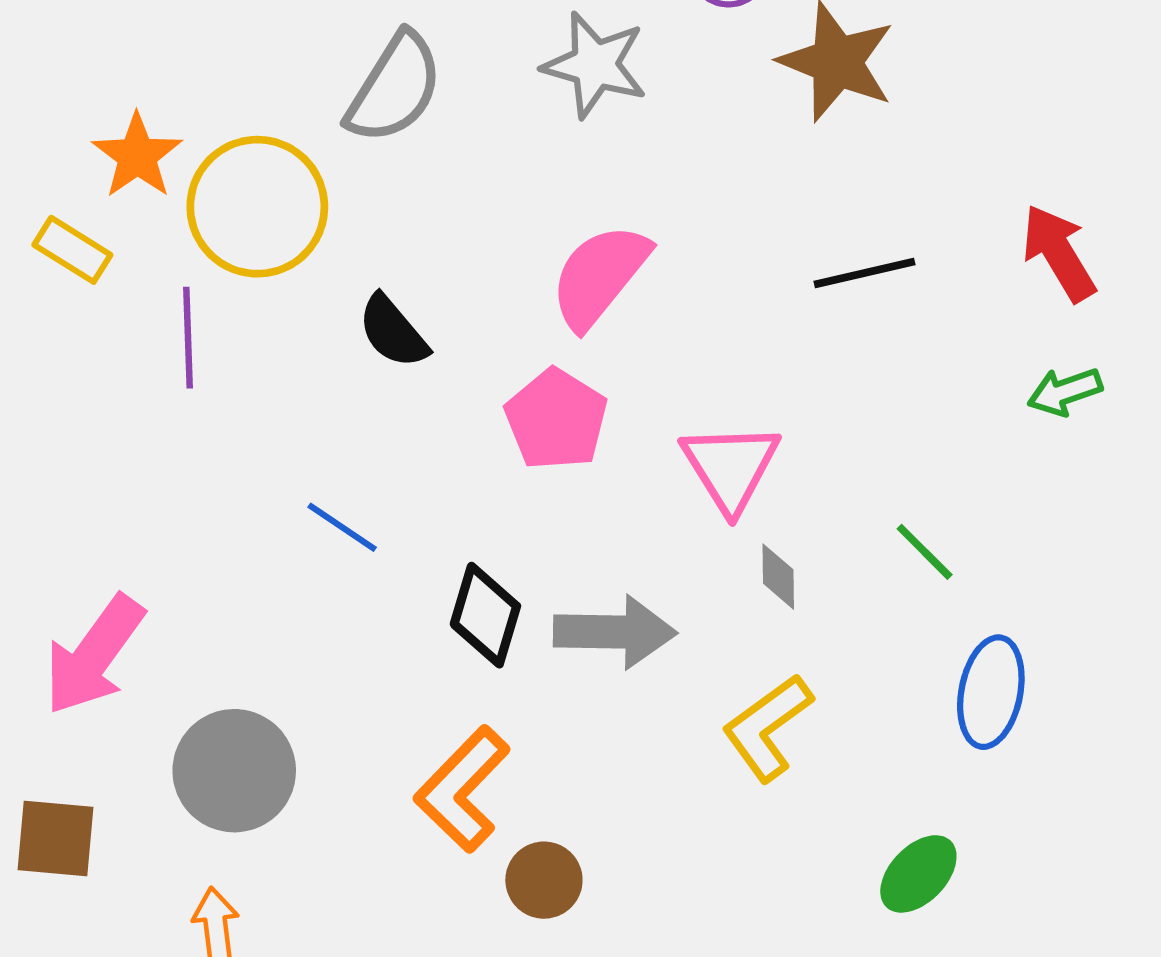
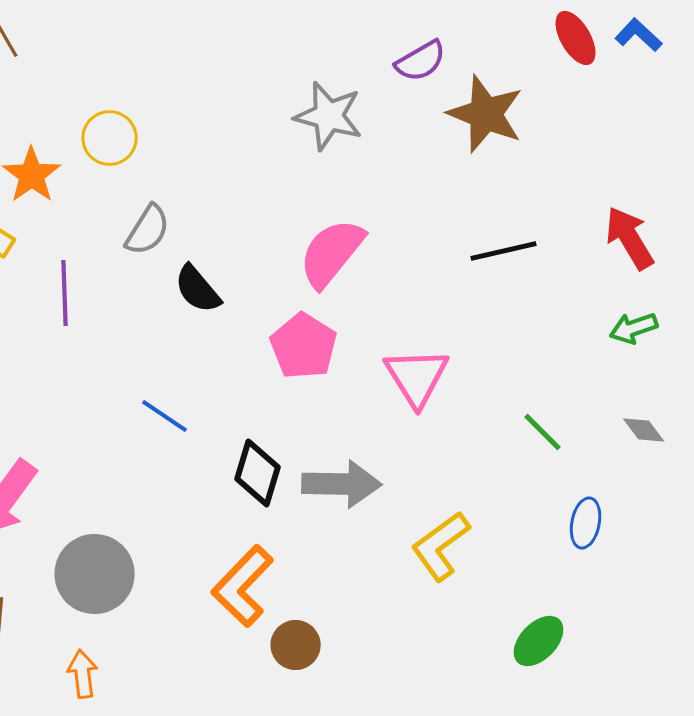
gray semicircle: (395, 88) -> (148, 230), moved, size x0.7
yellow circle: (257, 207) -> (110, 138), moved, size x0.6
gray diamond: (778, 577) -> (644, 430), moved, turned -36
blue ellipse: (991, 692) -> (586, 523), size x0.7

